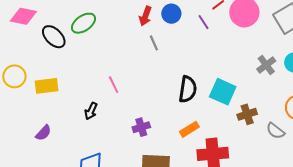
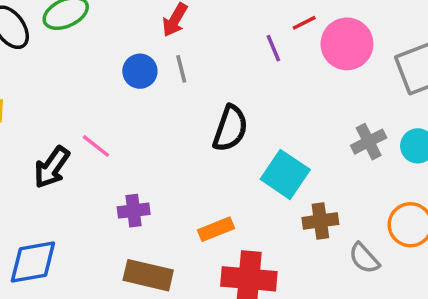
blue circle: (171, 14) -> (140, 71), moved
pink line: (114, 85) -> (96, 146), moved, turned -36
black semicircle: (188, 89) -> (230, 128), moved
black arrow: (91, 111) -> (52, 167), size x1.4

